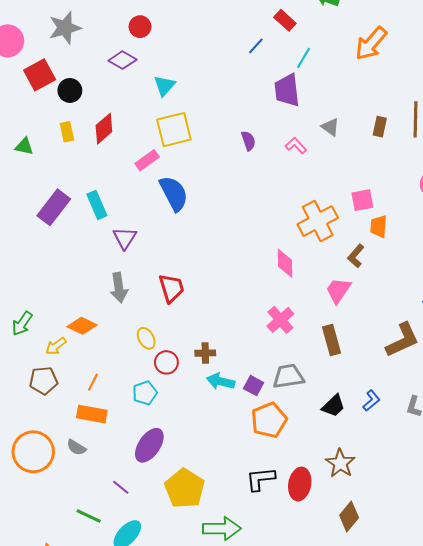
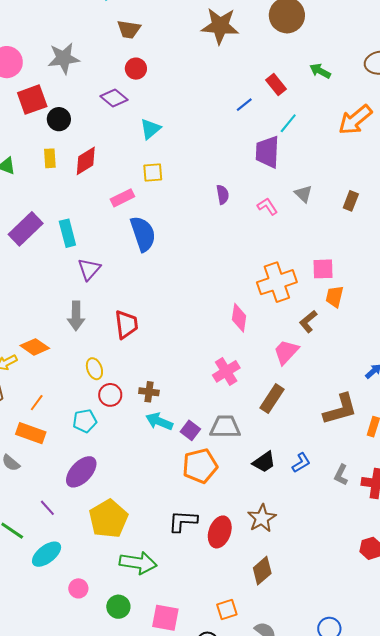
yellow square: (174, 130) -> (153, 173), size x0.6
brown rectangle: (331, 340) -> (272, 399), turned 40

